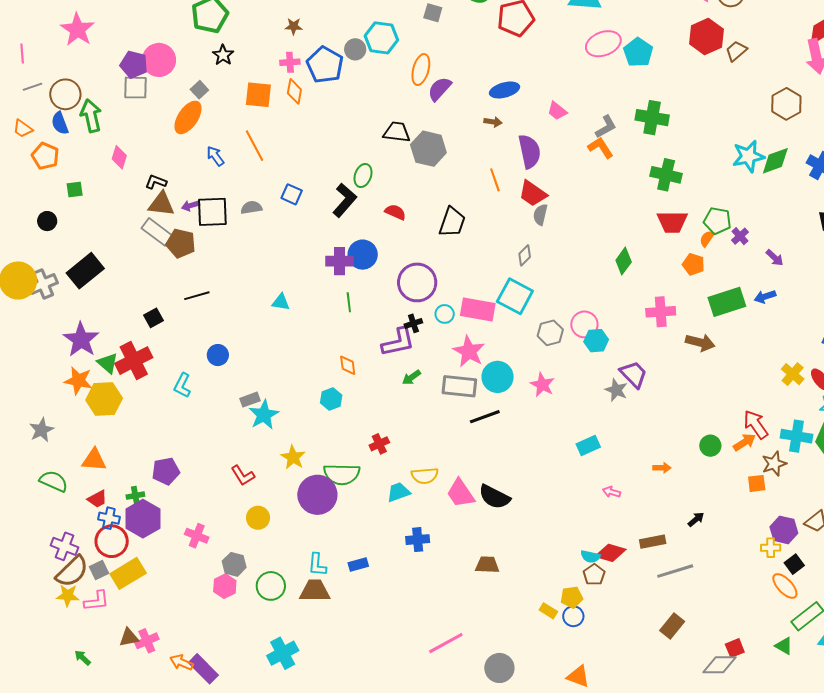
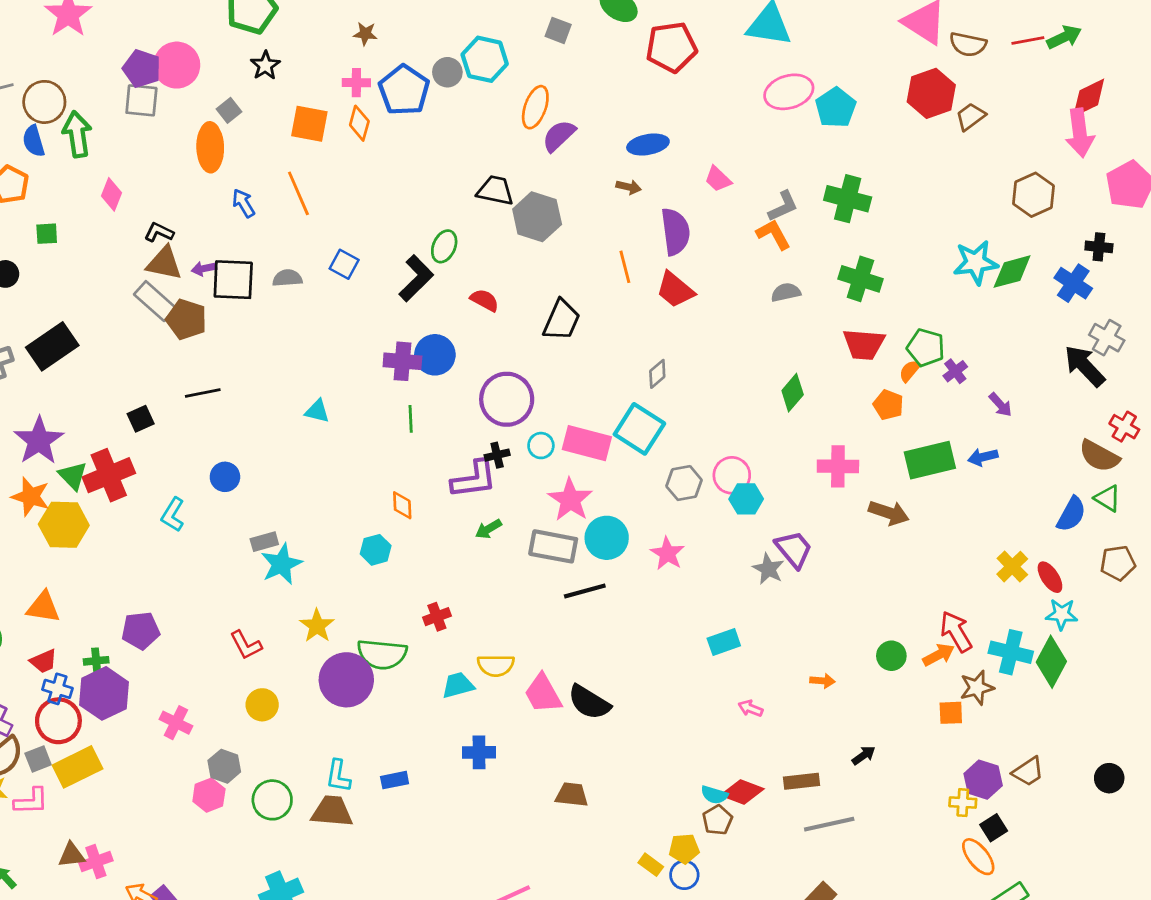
orange ellipse: (188, 117) -> (210, 147), turned -40
gray semicircle: (540, 215) -> (786, 292), moved, turned 60

